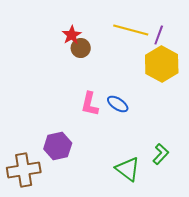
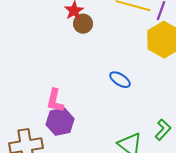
pink L-shape: (90, 104) -> (55, 101), moved

